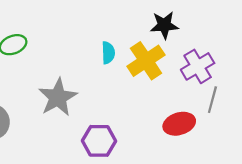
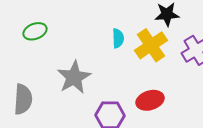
red ellipse: (179, 124) -> (150, 100), moved

